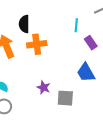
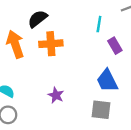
black semicircle: (24, 24) -> (38, 19), turned 48
gray square: (65, 98) -> (101, 110), moved

